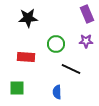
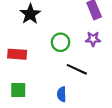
black star: (28, 18) -> (30, 14), turned -30
red rectangle: (26, 57) -> (17, 54), moved

